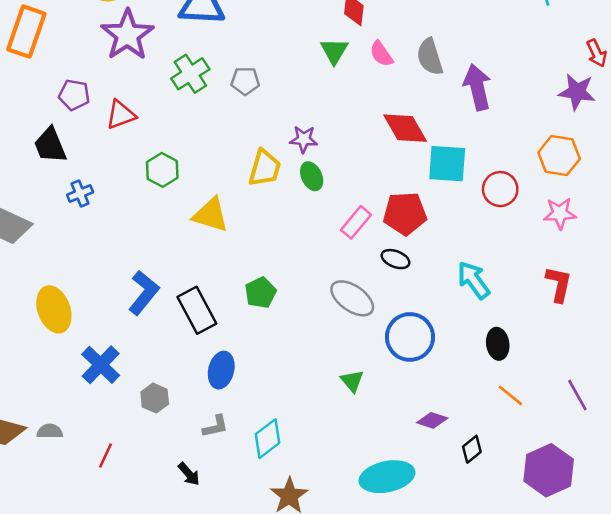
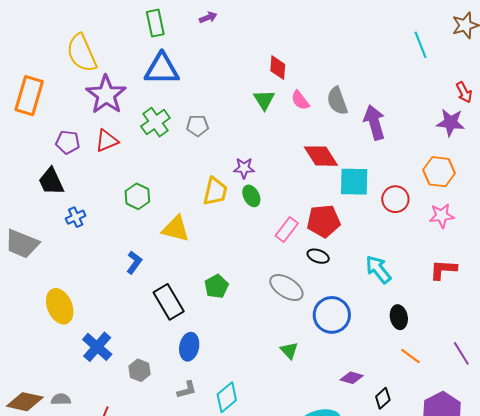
red triangle: (121, 115) -> (107, 141), moved
red L-shape: (559, 284) -> (443, 270), turned -96
blue L-shape: (144, 293) -> (134, 262), moved, size x0.7

